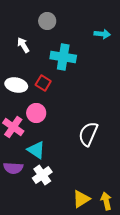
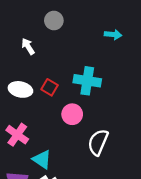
cyan cross: (63, 57) -> (87, 81), moved
pink circle: (36, 113) -> (72, 114), moved

